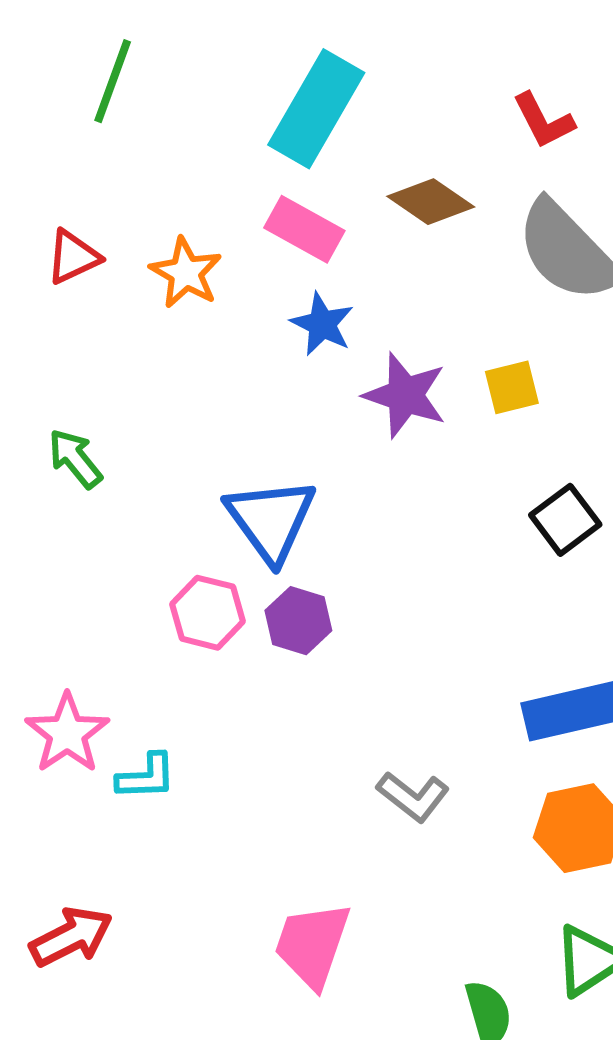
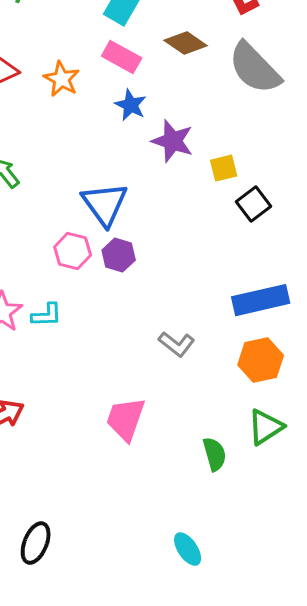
yellow square: (512, 387) -> (224, 168), moved
cyan L-shape: (146, 777) -> (47, 315), moved

